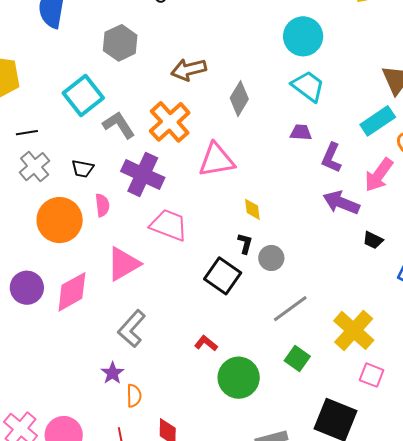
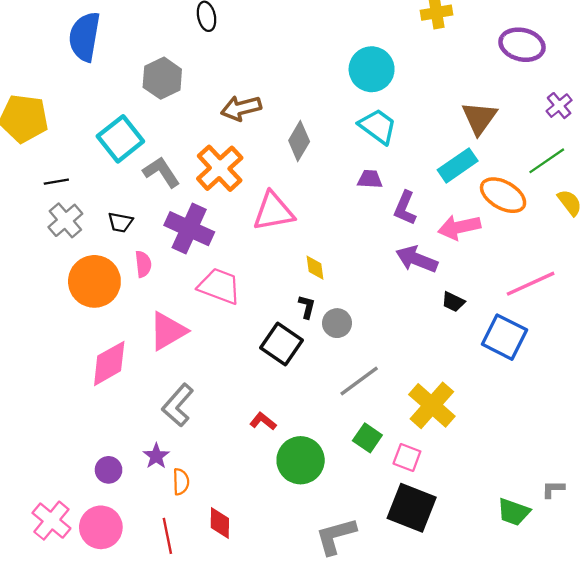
pink arrow: (379, 175) -> (459, 227), turned 42
purple circle: (27, 288) -> (109, 470), moved, size x0.7
pink square: (372, 375) -> (407, 457), moved

